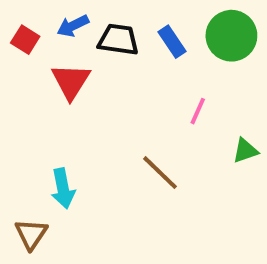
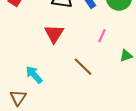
red triangle: (71, 81) -> (54, 34), moved
cyan arrow: (63, 188) -> (34, 75), turned 150

